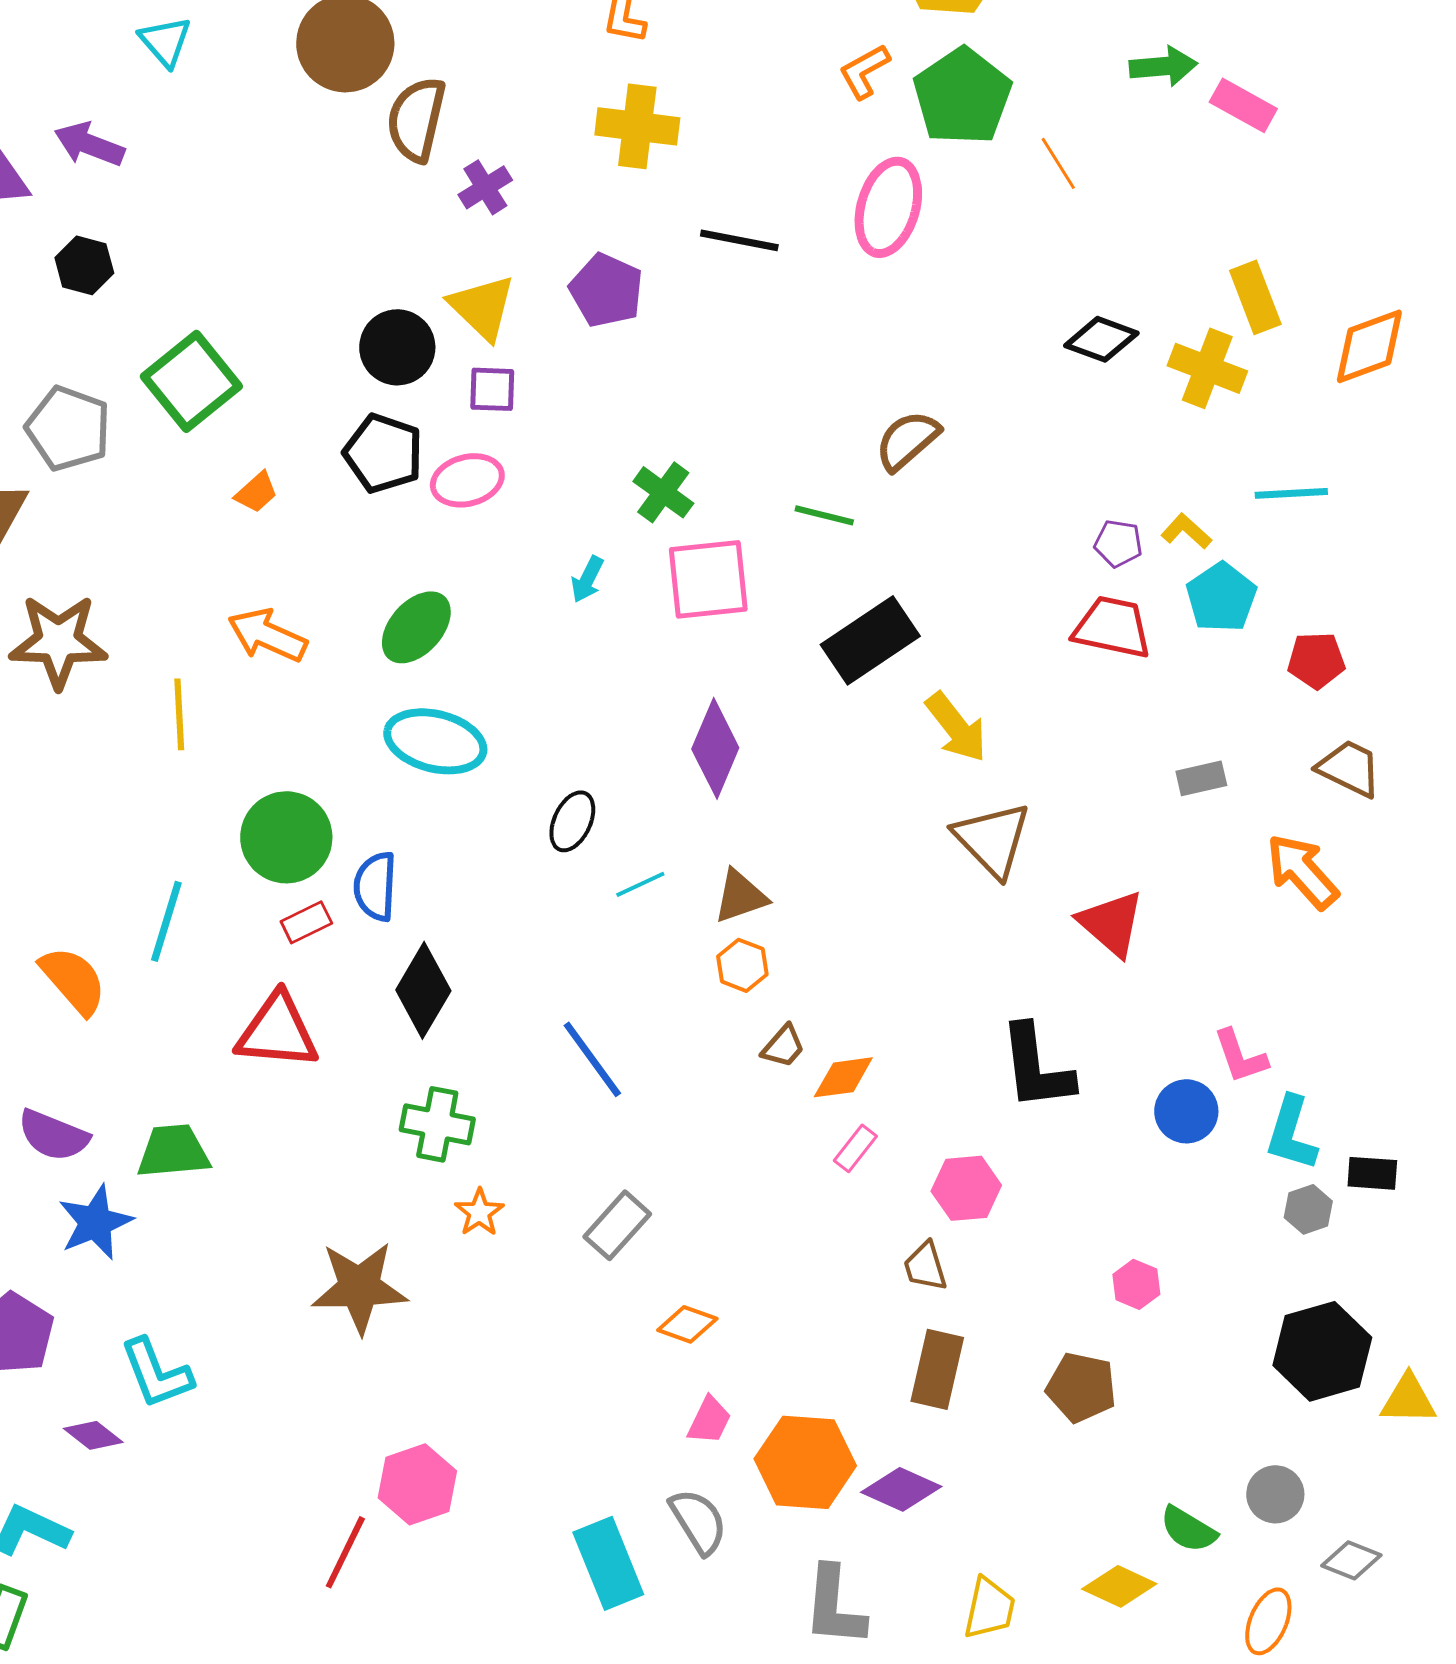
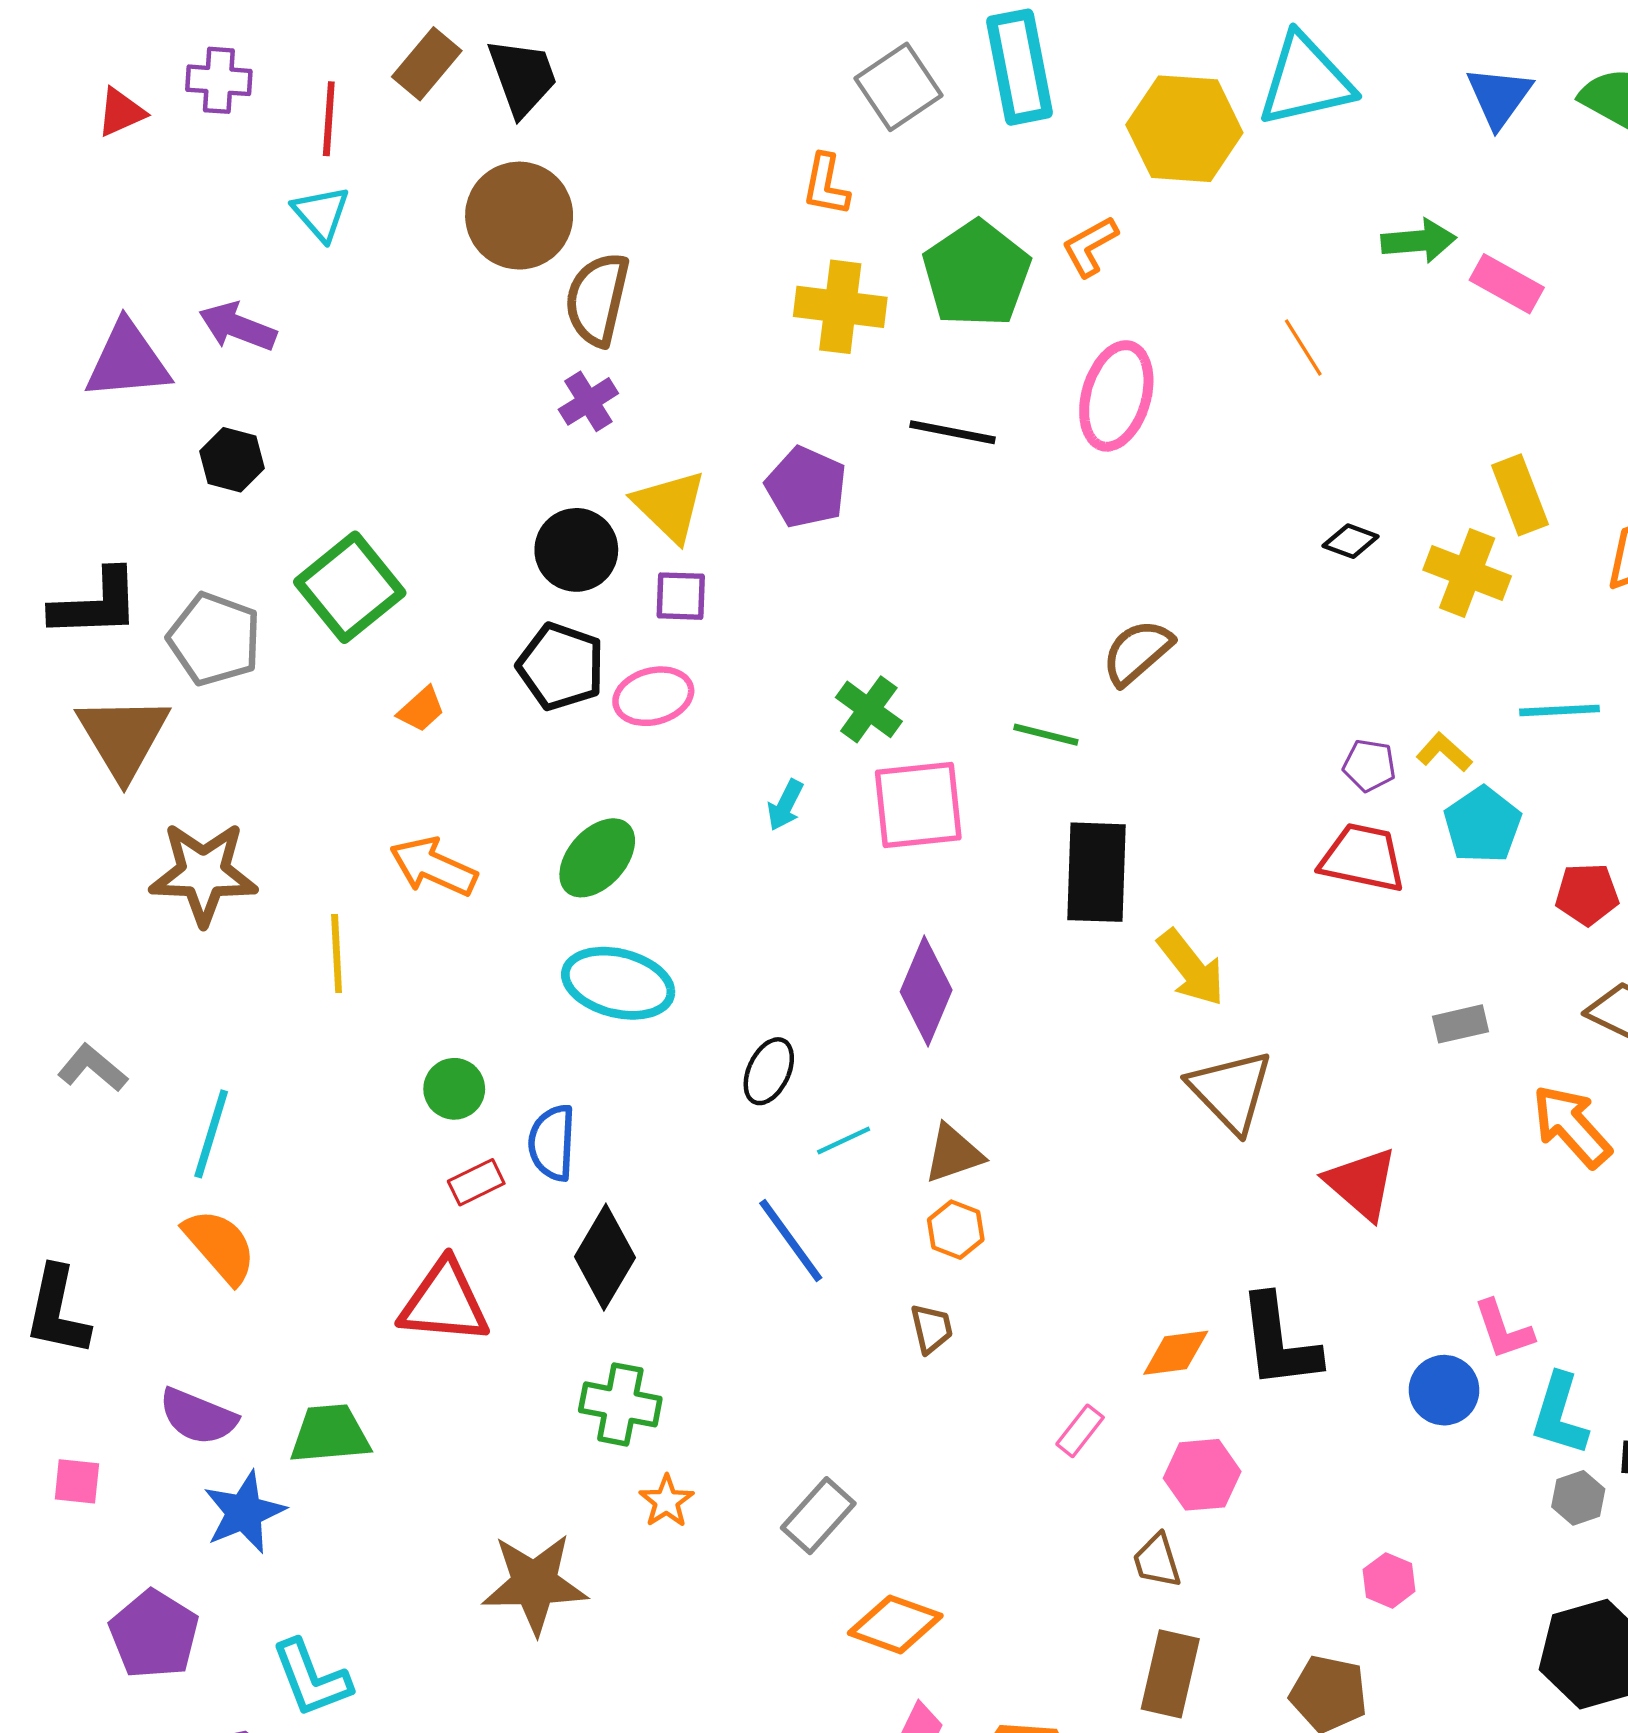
green pentagon: (962, 96) -> (977, 274), moved
purple cross: (485, 187) -> (588, 401), moved
black diamond: (1101, 339) -> (1351, 541), size x0.7
black rectangle: (870, 640) -> (1097, 872), turned -54
green circle: (286, 837) -> (454, 1089), size x0.6
cyan line: (166, 921) -> (211, 1134), moved
brown trapezoid: (783, 1046) -> (932, 1329), moved, turned -54
blue line: (592, 1059) -> (791, 1241), moved
orange diamond: (843, 1077) -> (1176, 1353), moved
orange diamond: (687, 1324) -> (895, 1624), size x1.4

